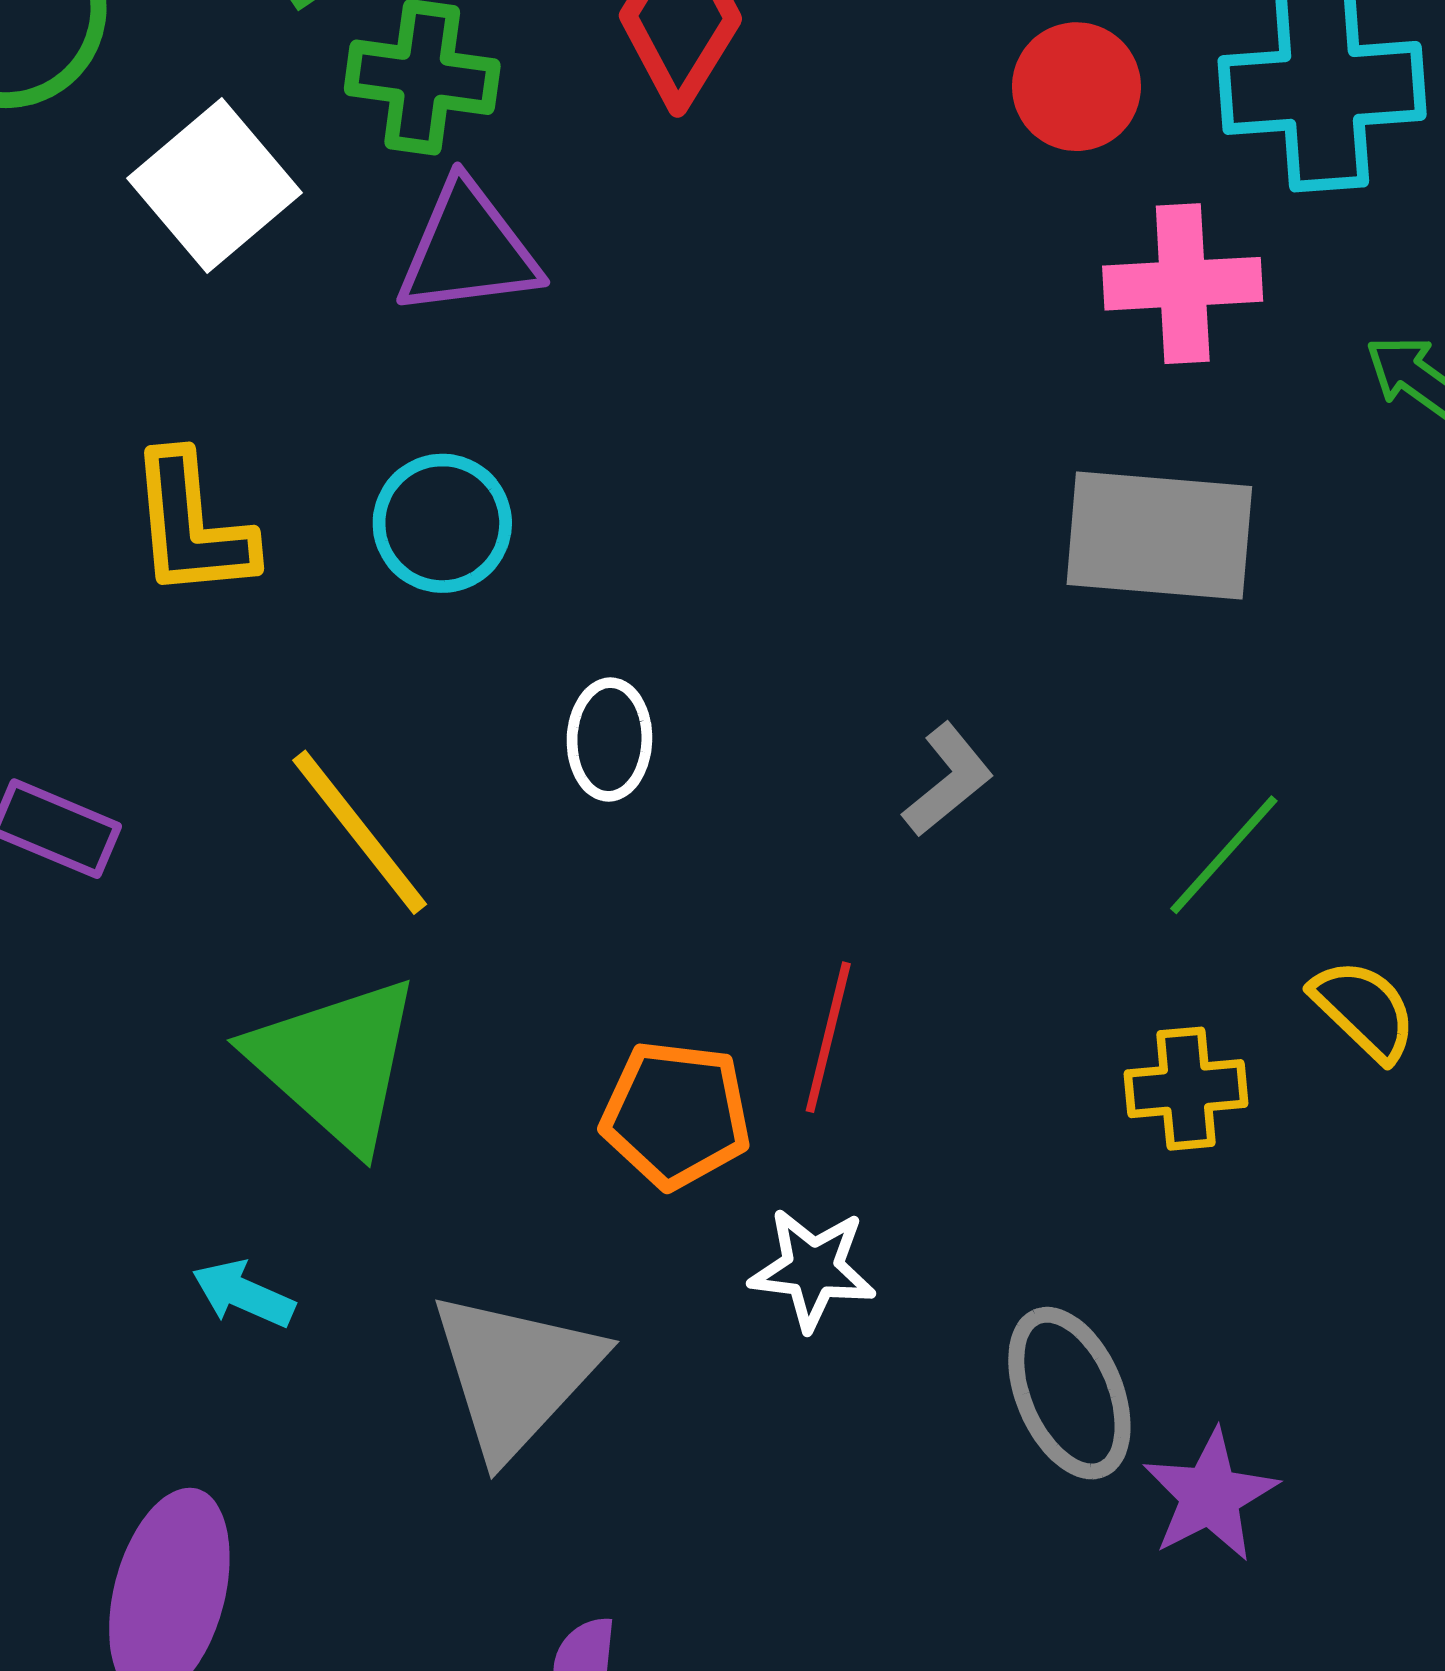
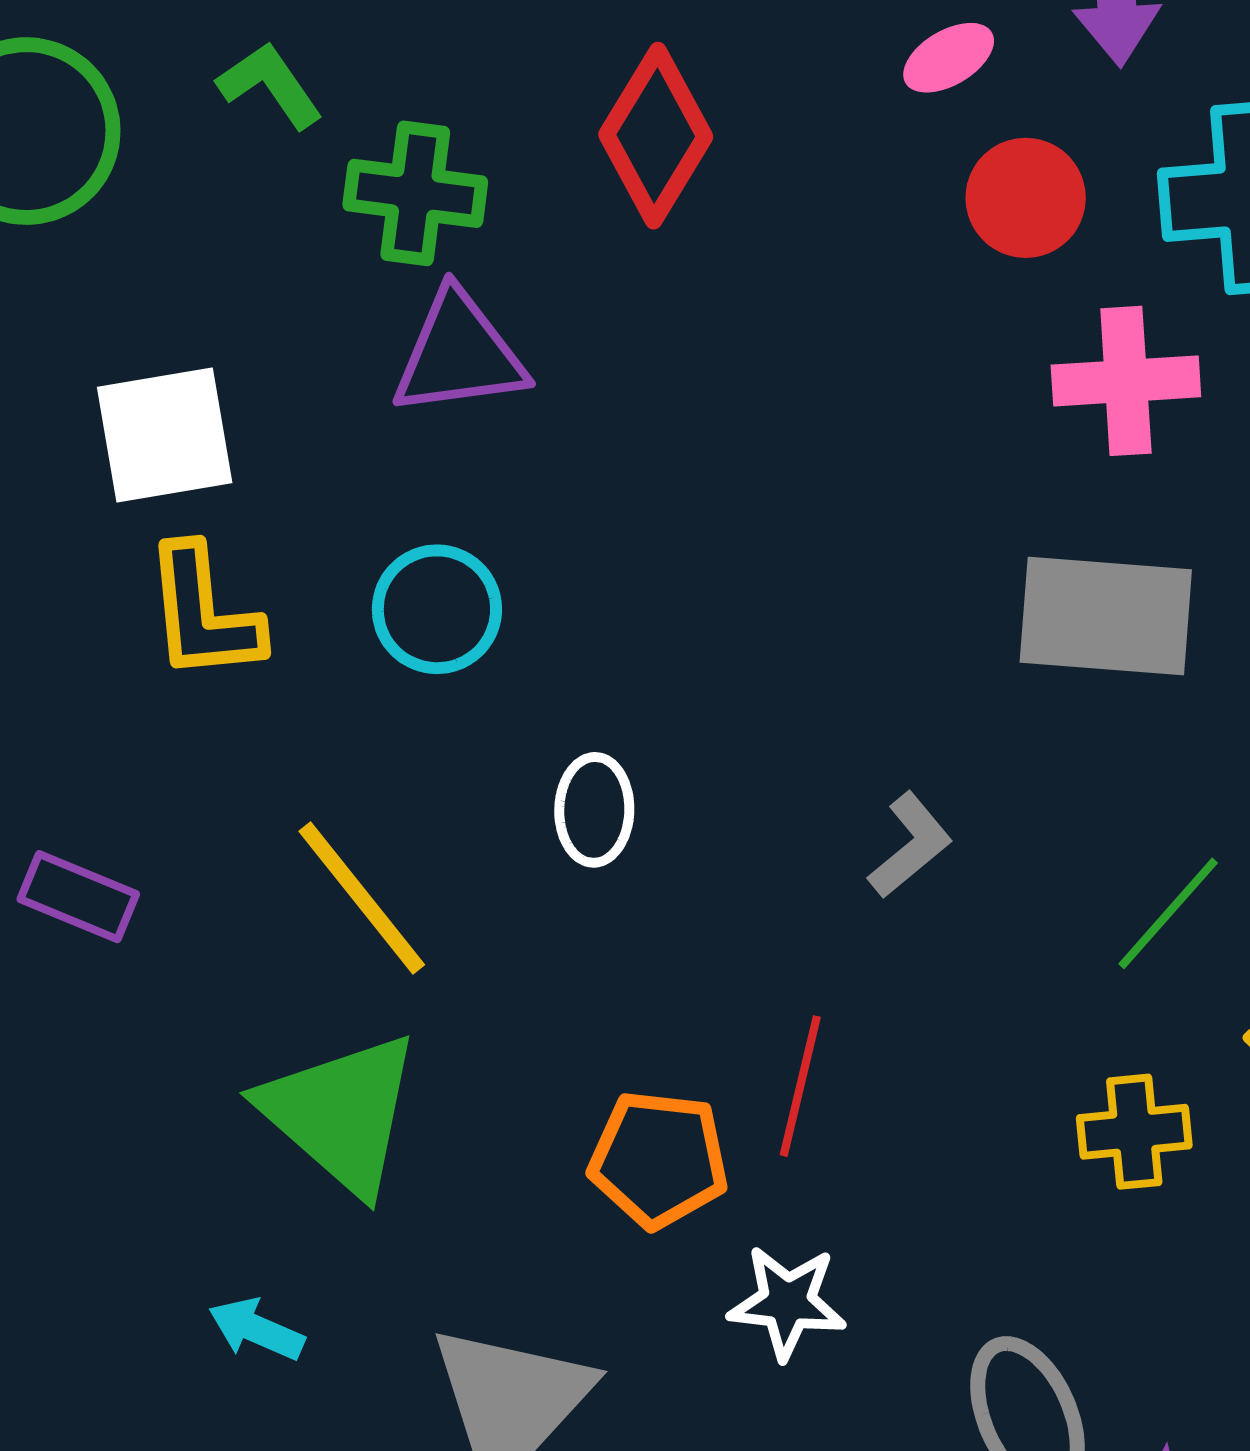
white square: (215, 186) -> (165, 435), moved, turned 31

